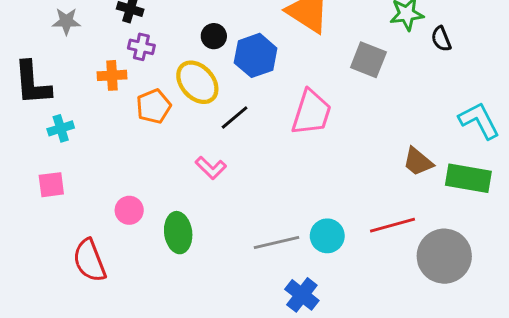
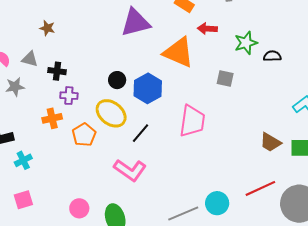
black semicircle: (441, 39) -> (272, 56), turned 120
gray square: (368, 60) -> (225, 78), size x0.7
pink L-shape: (211, 168) -> (130, 170), size x1.5

